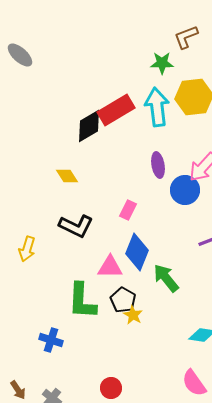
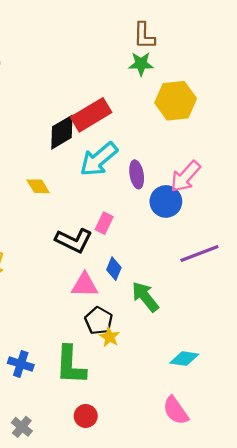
brown L-shape: (186, 37) -> (144, 36), moved, turned -68
cyan arrow: (157, 107) -> (99, 159), moved, turned -123
black L-shape: (76, 226) -> (74, 240), moved
blue diamond: (137, 252) -> (114, 269), size x0.6
green L-shape: (82, 301) -> (71, 365), moved

